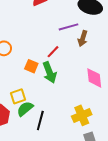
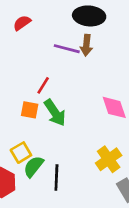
purple line: (68, 27) -> (67, 49), turned 42
brown arrow: (83, 38) -> (86, 45), moved
red line: (53, 52) -> (43, 85), moved

